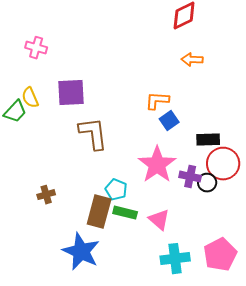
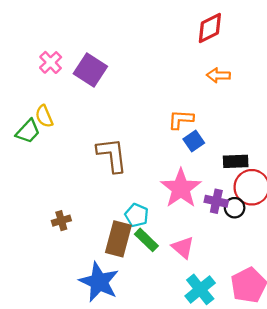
pink cross: (36, 48) -> (51, 62), turned 30
purple square: (71, 93) -> (90, 70), moved, turned 36
green rectangle: (125, 213) -> (146, 240), turned 30
cyan cross: (175, 259) -> (200, 289), turned -32

